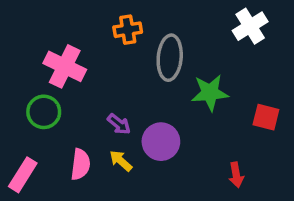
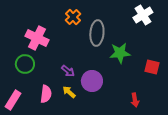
orange cross: (128, 30) -> (73, 17), turned -35

